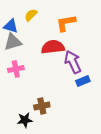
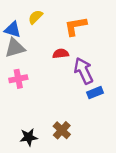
red semicircle: (53, 47) -> (61, 54), size x0.6
brown cross: (42, 106) -> (62, 130), moved, turned -35

